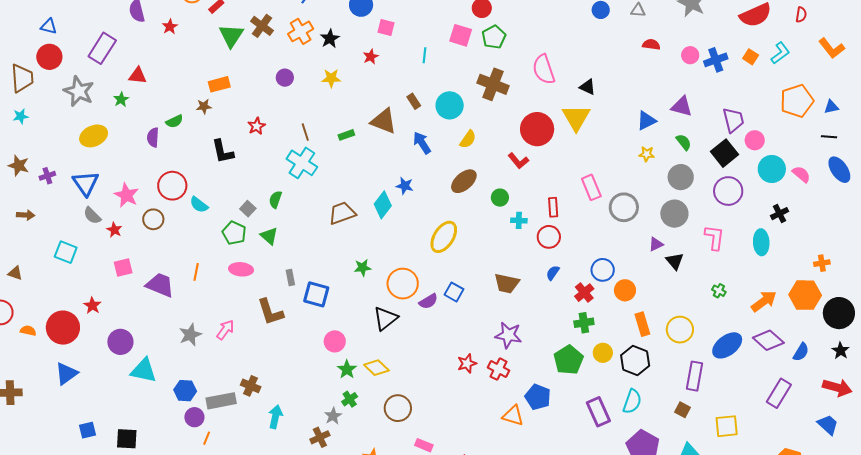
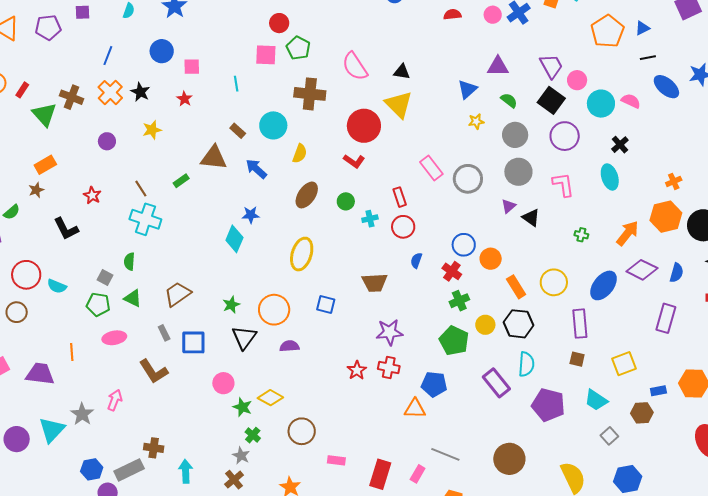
brown trapezoid: (342, 213) -> (178, 294), moved
purple semicircle: (428, 301) -> (290, 346), moved, turned -138
black triangle: (386, 318) -> (244, 337), moved
cyan triangle: (144, 370) -> (52, 430), moved, turned -44

